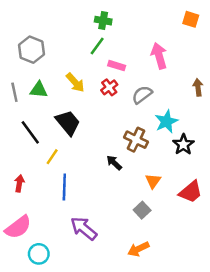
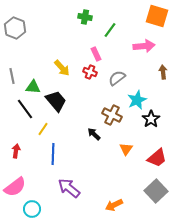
orange square: (191, 19) -> (157, 16), size x1.6
green line: (97, 46) -> (110, 30), moved
gray hexagon: (31, 50) -> (15, 28), moved
pink arrow: (159, 56) -> (144, 46), moved, turned 100
pink rectangle: (117, 66) -> (96, 54), turned 48
red cross: (109, 87) -> (90, 72), turned -32
green triangle: (39, 90) -> (33, 87), moved
gray square: (142, 210) -> (156, 191), moved, size x1.6

